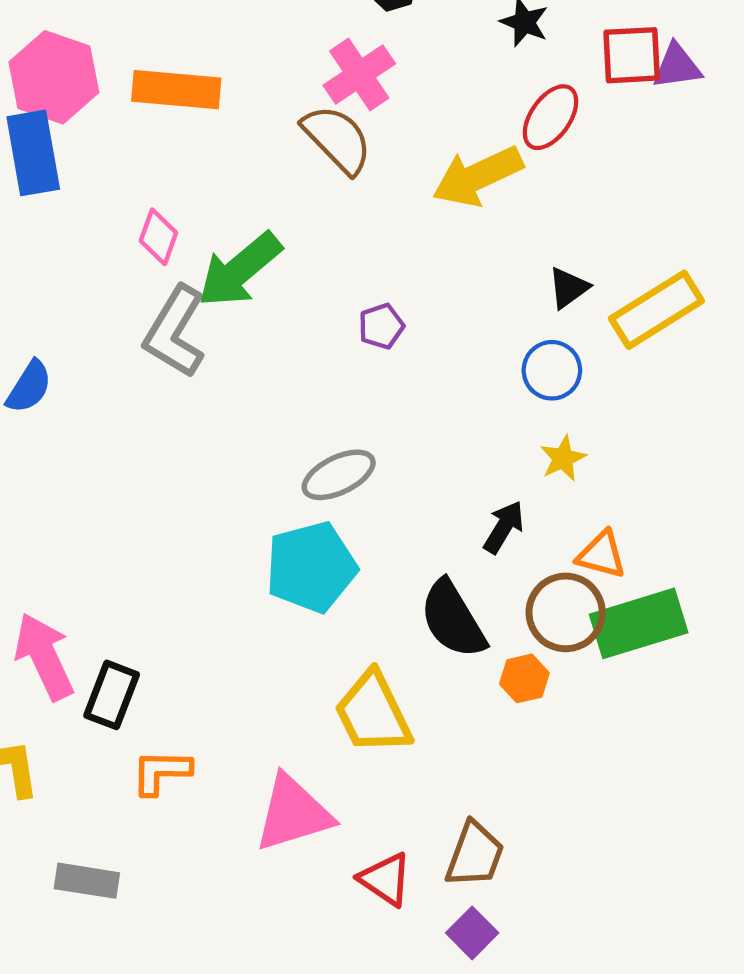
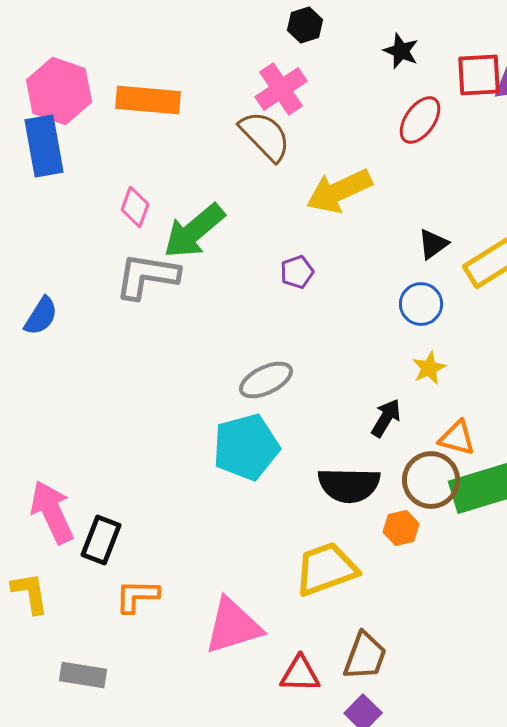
yellow arrow: (478, 176) -> (339, 191), moved
gray L-shape: (175, 332) -> (147, 276), turned 68
black semicircle: (453, 619) -> (349, 485), turned -58
yellow trapezoid: (373, 713) -> (326, 569), moved, turned 96
red triangle: (385, 879) -> (300, 674), turned -33

